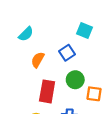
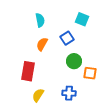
cyan semicircle: (26, 34) -> (40, 20), moved, turned -56
red rectangle: (47, 91) -> (28, 71), moved

